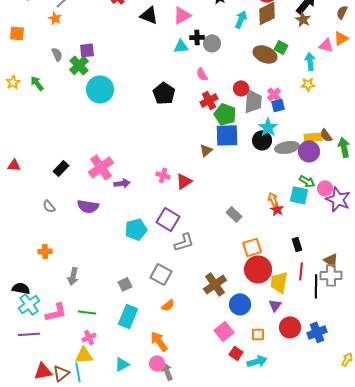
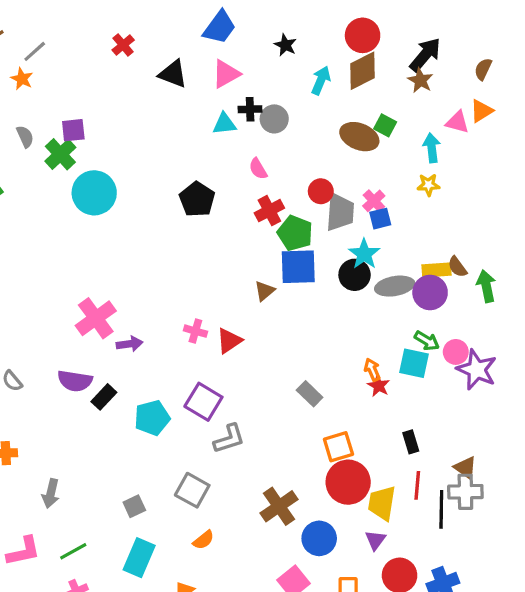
black rectangle: (61, 168) -> (104, 397), moved
green line: (87, 312) -> (73, 551), turned -36

